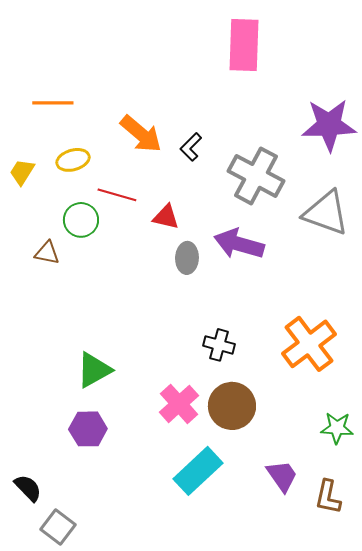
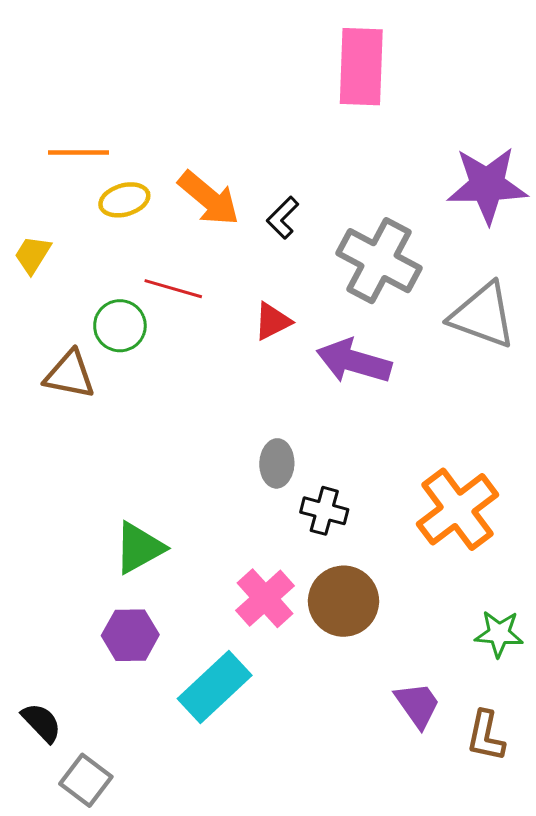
yellow ellipse: (73, 160) -> (124, 200), moved
red triangle: (166, 217) -> (272, 321), moved, turned -40
brown triangle: (47, 253) -> (70, 375), size x1.4
gray ellipse: (187, 258) -> (277, 463), moved
cyan rectangle: (198, 471) -> (215, 687), moved

